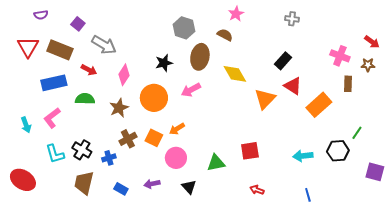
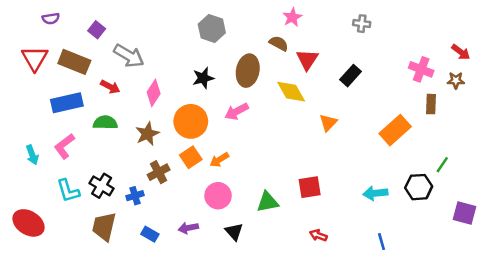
gray hexagon: (184, 28) -> (212, 28), moved
red triangle: (293, 86) -> (307, 59), moved, turned 30
orange triangle: (265, 99) -> (328, 123), size x0.7
orange square: (154, 138) -> (191, 157), moved, turned 30

